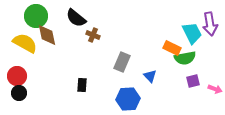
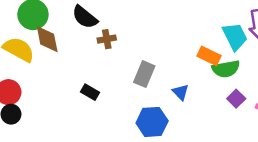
brown cross: (93, 35) -> (107, 39), turned -32
purple square: (193, 81) -> (236, 99), turned -32
black rectangle: (82, 85) -> (90, 92), moved, turned -64

